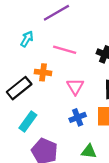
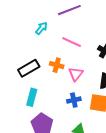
orange cross: (43, 72) -> (57, 65), moved
cyan rectangle: (28, 121) -> (32, 97), turned -30

